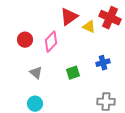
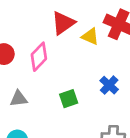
blue cross: (103, 63) -> (109, 85), turned -32
gray triangle: (36, 73) -> (19, 99), turned -48

